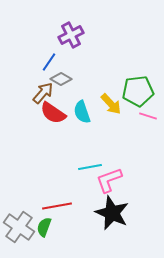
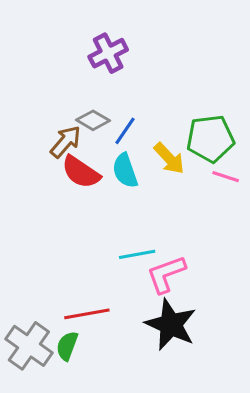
blue line: (49, 62) -> (125, 131), moved

